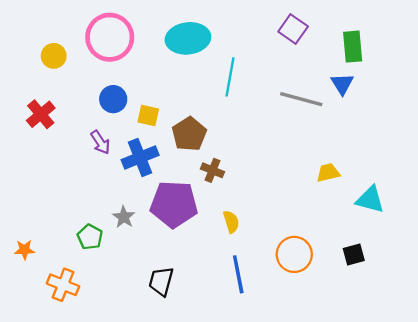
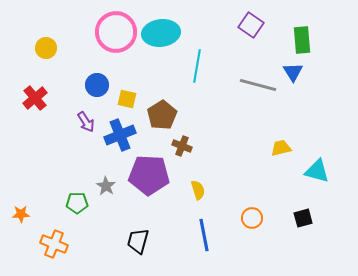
pink circle: (110, 37) -> (116, 32), moved
green pentagon: (90, 237) -> (77, 203), turned -30
orange circle: (294, 254) -> (252, 218), size x0.7

